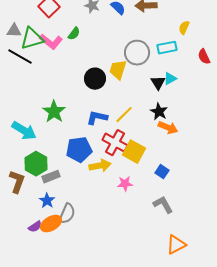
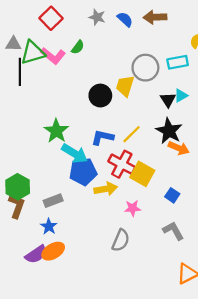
black line: (20, 57) -> (20, 72), turned 60
black star: (159, 112) -> (169, 131), size x1.4
cyan arrow: (24, 131) -> (75, 153), moved
green hexagon: (36, 164) -> (18, 187), moved
gray semicircle: (67, 214) -> (121, 240), moved
purple semicircle: (35, 227) -> (36, 254), size x1.5

